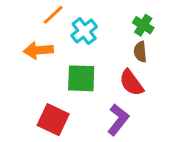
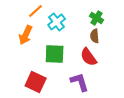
orange arrow: (38, 50) -> (26, 35), turned -60
purple L-shape: (118, 120) -> (80, 82), turned -55

